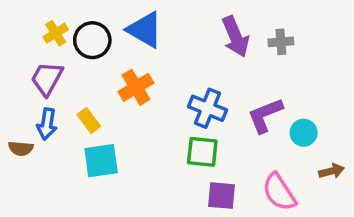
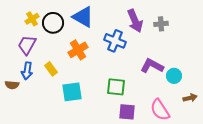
blue cross: (208, 108) -> (115, 41), moved
purple L-shape: (265, 115) -> (152, 66), turned 50
cyan square: (101, 161) -> (72, 92), moved

